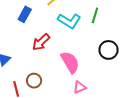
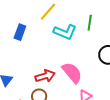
red arrow: (41, 42) -> (45, 76), moved, turned -144

